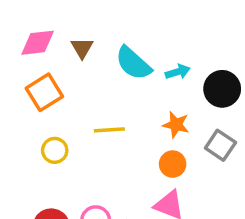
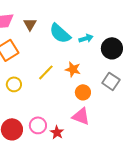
orange star: (176, 125) -> (73, 69), moved
yellow line: (109, 130) -> (46, 72), turned -42

